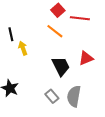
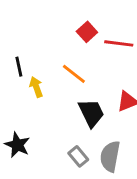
orange line: (55, 31) -> (74, 74), moved

